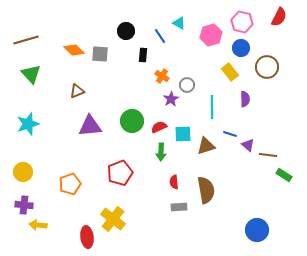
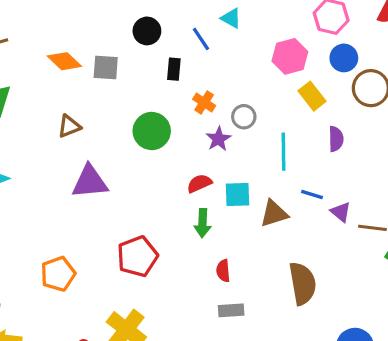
pink hexagon: (211, 35) -> (290, 56), moved
blue circle: (241, 48) -> (344, 58), moved
green circle: (132, 121) -> (152, 131), moved
brown semicircle: (206, 190) -> (303, 283), moved

